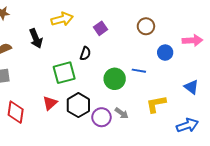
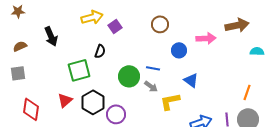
yellow arrow: (62, 19) -> (92, 17), moved
blue triangle: (191, 87) -> (191, 80), moved
gray arrow: (122, 113) -> (151, 86), moved

